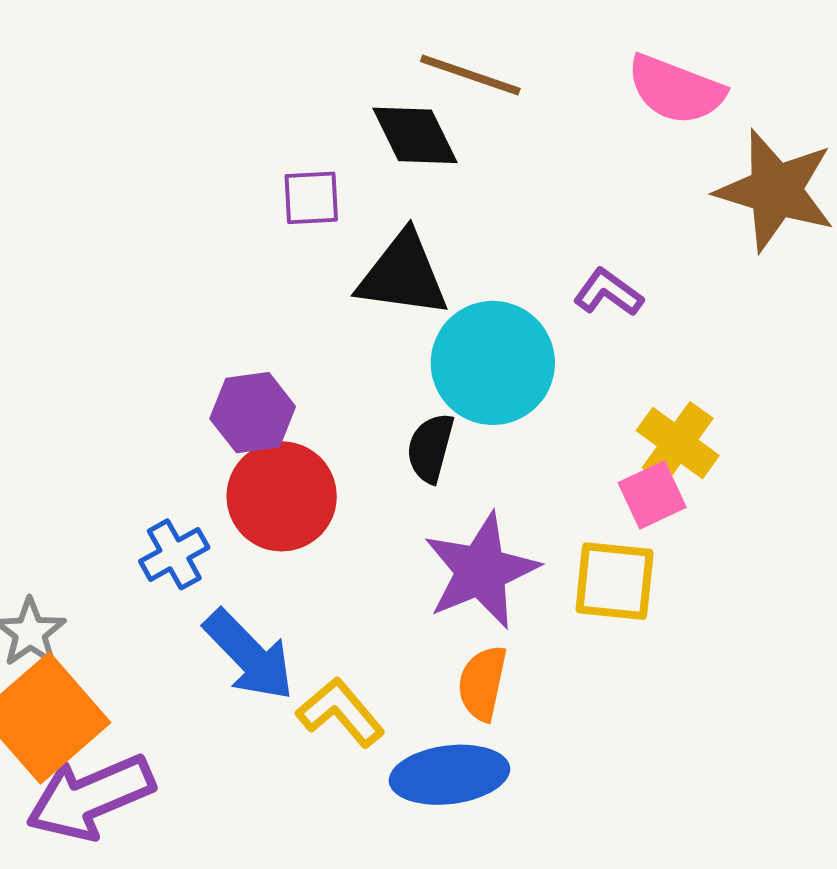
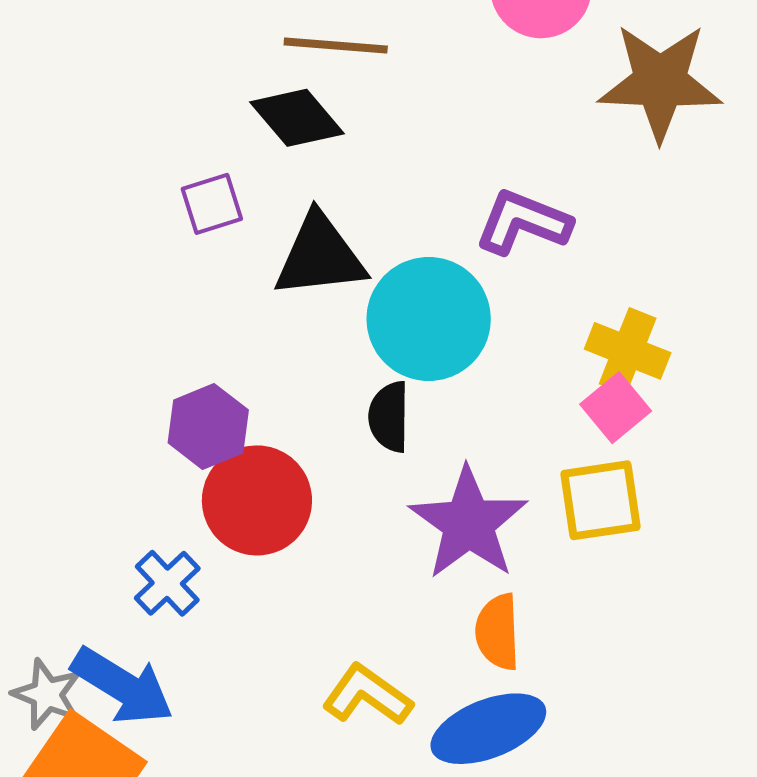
purple L-shape: (608, 293) -> (523, 222), size x1.4
blue arrow: (249, 655) -> (122, 686), moved

